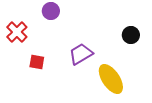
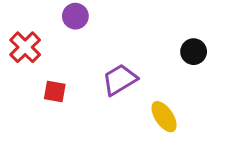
yellow ellipse: (111, 79) -> (164, 117), size x0.7

